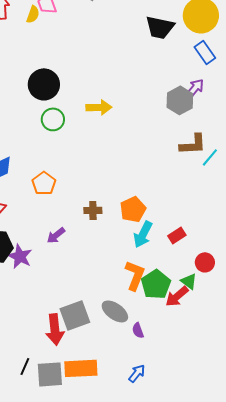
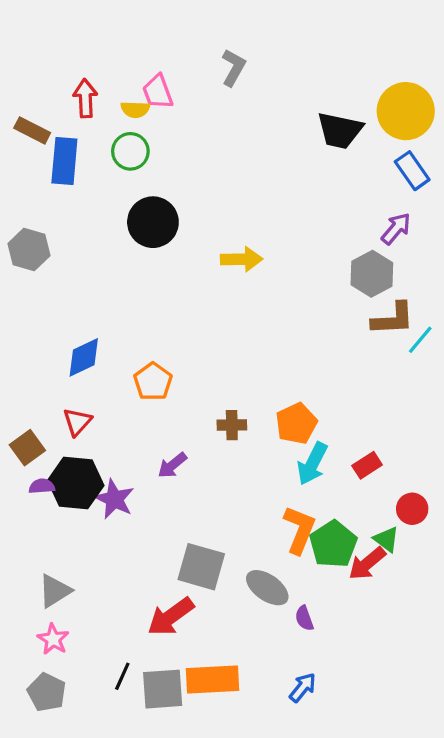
yellow semicircle: (33, 14) -> (135, 109), turned 72
gray hexagon: (180, 100) -> (372, 274), moved
green circle: (53, 119) -> (130, 151), moved
gray square: (75, 315) -> (201, 567), moved, turned 36
red arrow: (55, 329) -> (171, 617), turned 60

